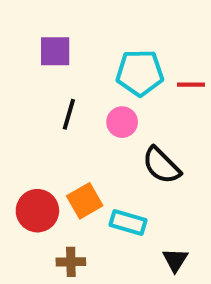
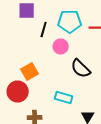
black line: (69, 114) -> (44, 30), moved
orange square: (85, 201) -> (30, 72), moved

